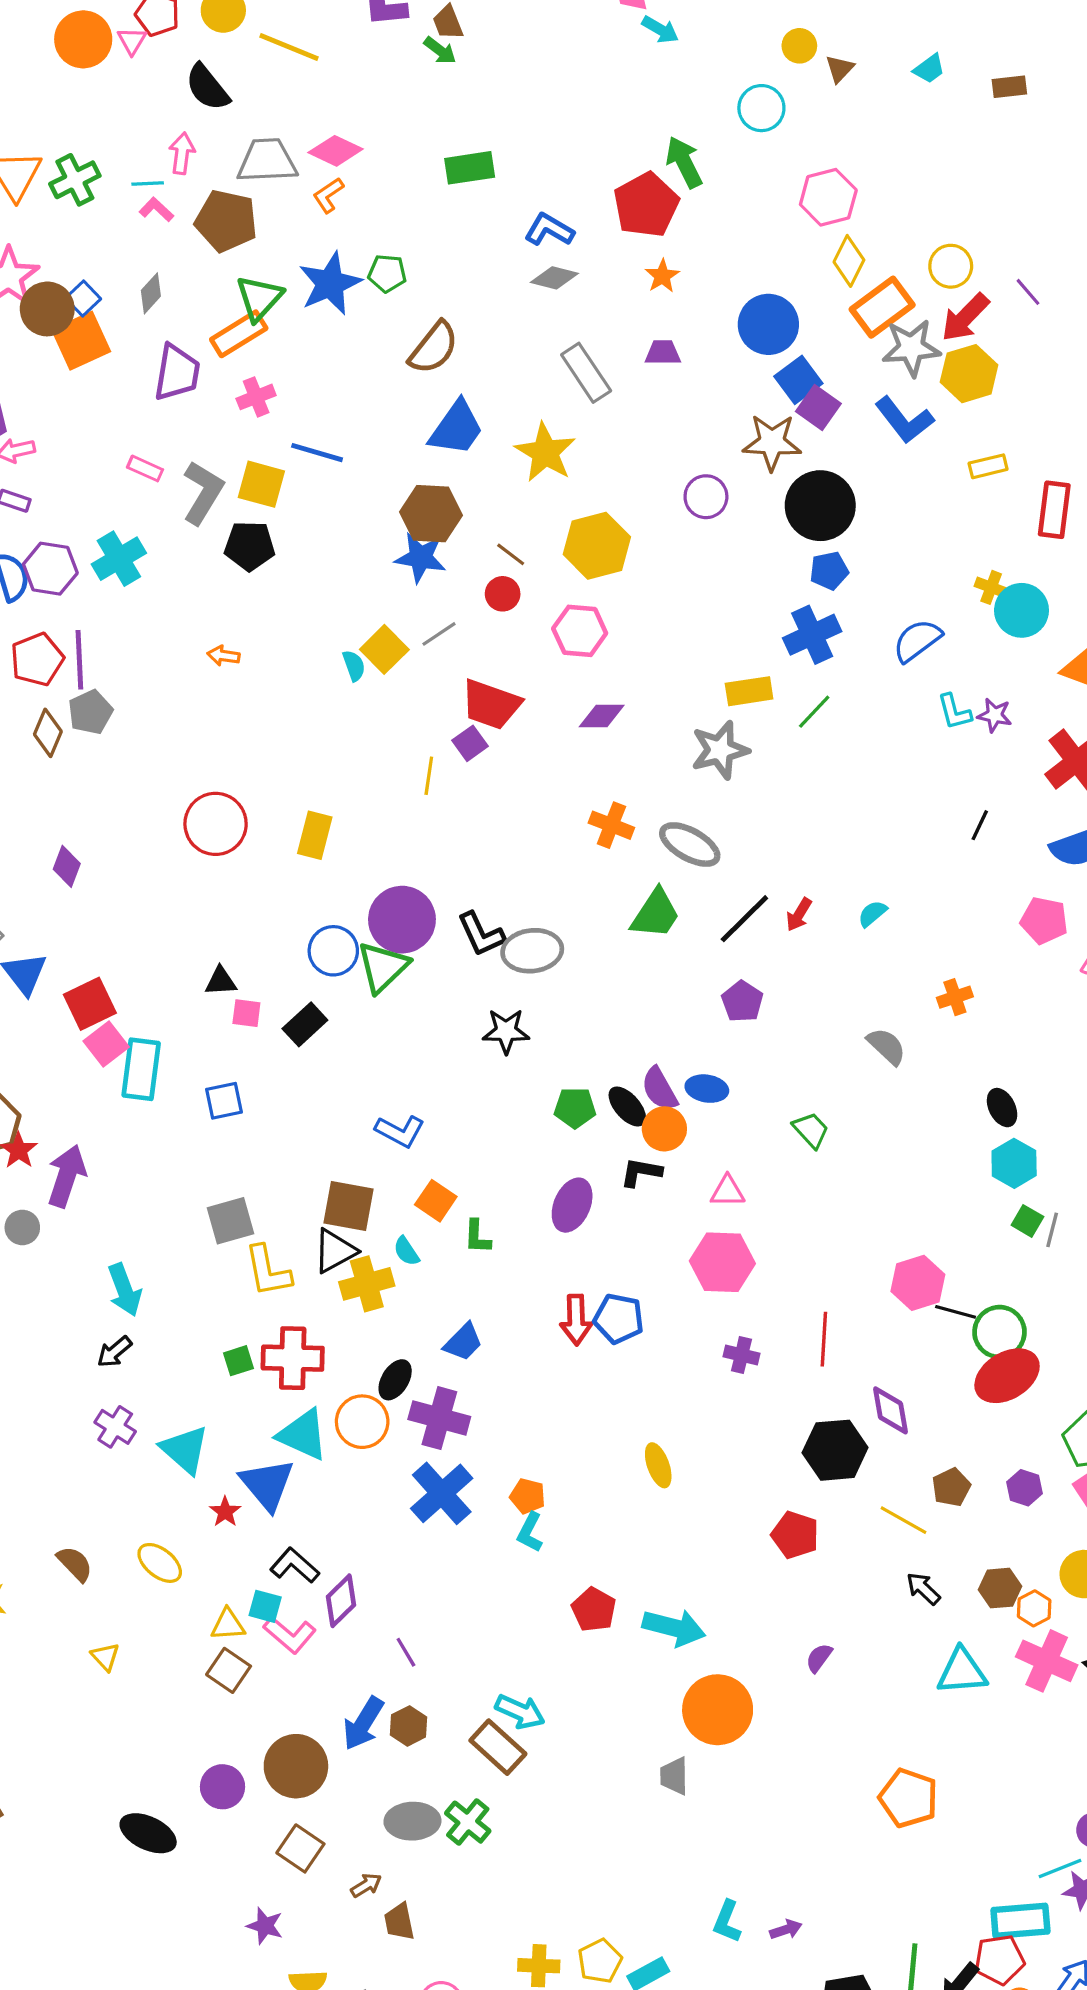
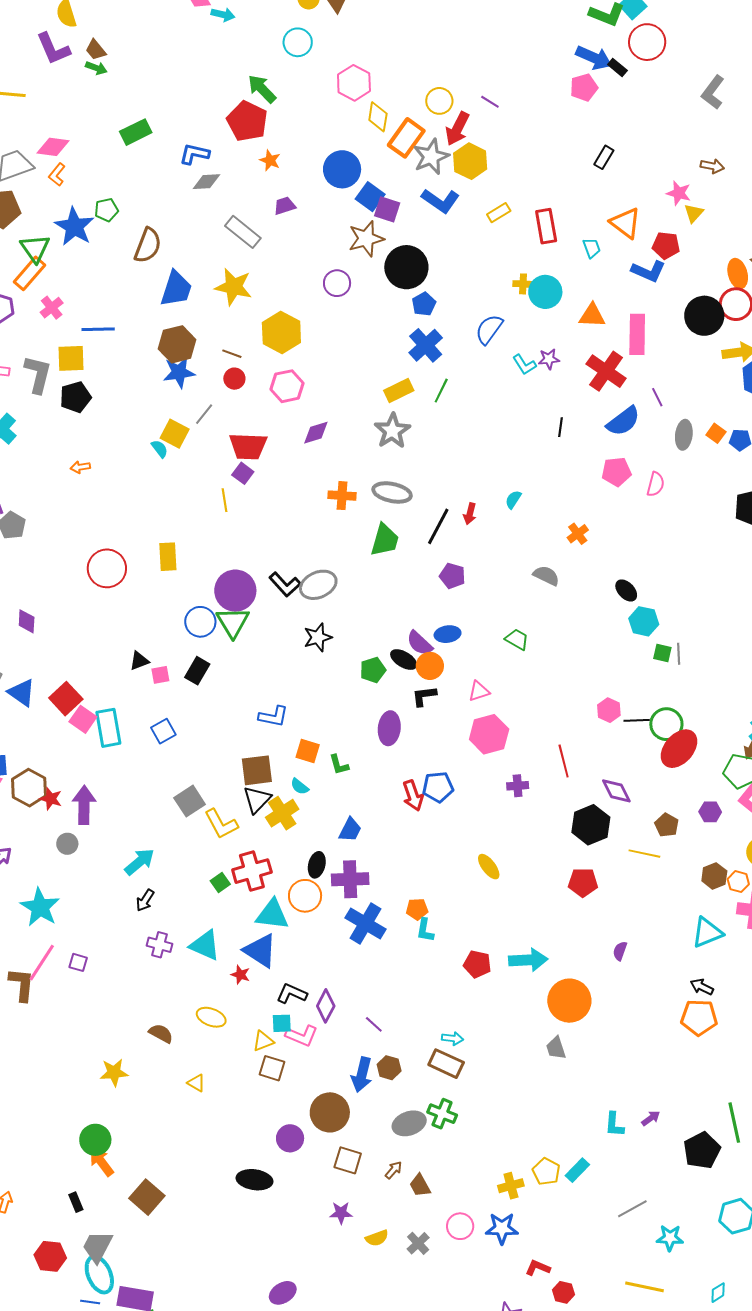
pink hexagon: (918, 1283) -> (609, 710), size x0.7
cyan arrow: (125, 1290) -> (140, 862), turned -92
black arrow: (923, 1589) -> (702, 987), moved
cyan arrow: (520, 1712) -> (453, 1038), size x0.7

